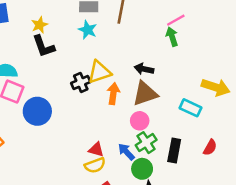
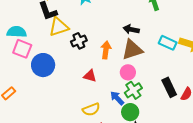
yellow triangle: (99, 72) -> (59, 27), moved
cyan rectangle: (190, 108) -> (168, 43), moved
red triangle: (96, 150) -> (90, 76), moved
black rectangle: (174, 151) -> (169, 87), moved, turned -36

